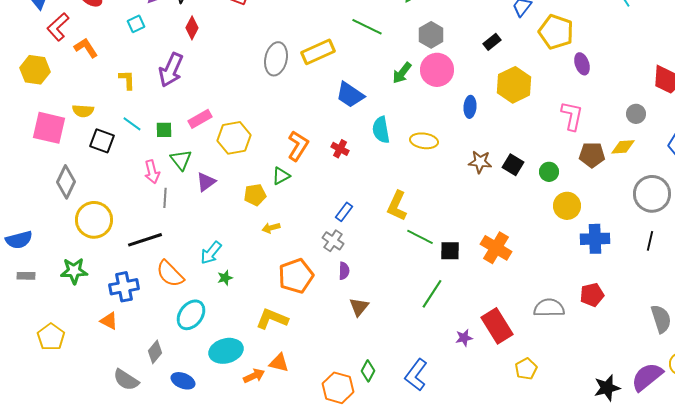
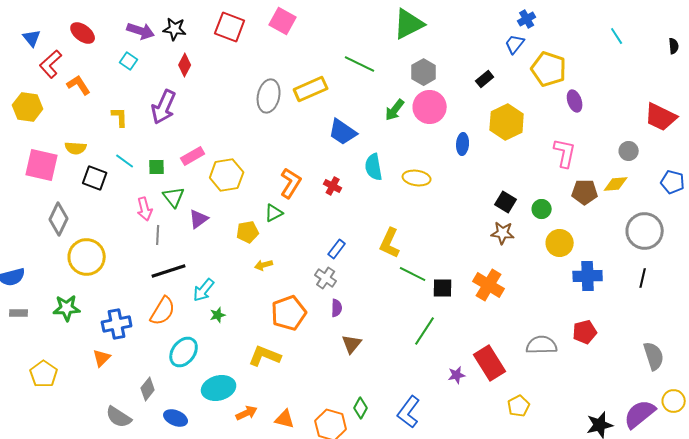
cyan square: (136, 24) -> (129, 61), turned -30
brown star: (480, 162) -> (503, 233), moved
black line: (145, 240) -> (169, 271), moved
orange semicircle: (170, 274) -> (163, 311), turned -104
orange triangle: (109, 321) -> (102, 358), turned 48
orange triangle: (279, 363) -> (285, 419), moved

